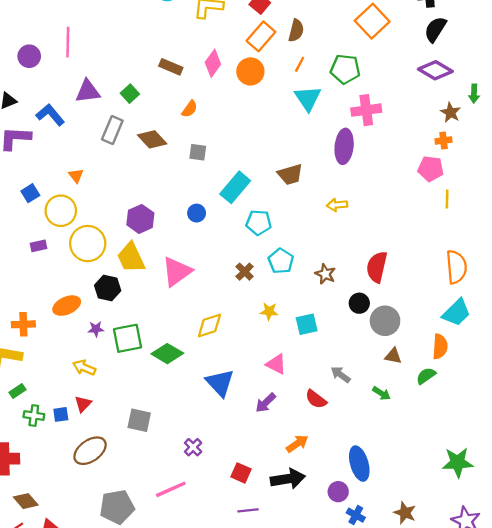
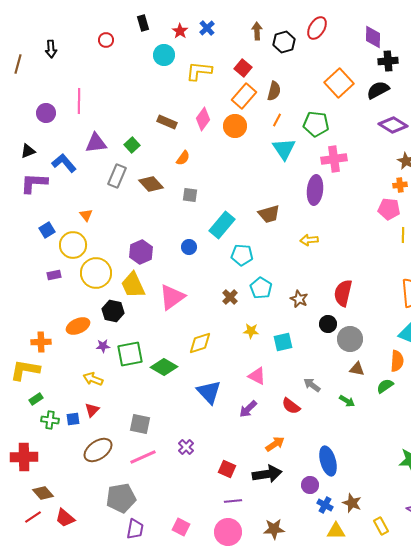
black semicircle: (435, 29) -> (378, 90), moved, turned 30
pink line: (171, 489) -> (143, 457), moved
brown star: (405, 513) -> (352, 503), moved

